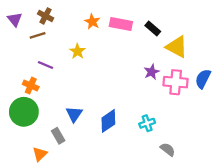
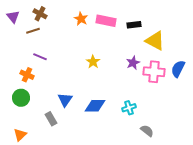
black rectangle: (153, 29) -> (134, 25), turned -48
yellow star: (77, 51) -> (93, 62), moved
green circle: (24, 112) -> (21, 98), size x0.7
blue diamond: (108, 121) -> (95, 106), turned 35
orange triangle: (40, 154) -> (20, 135), moved

